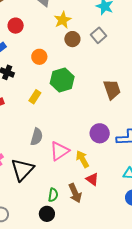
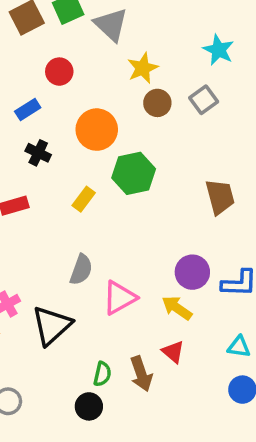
orange circle: (39, 57) -> (97, 130), size x1.5
yellow arrow: (82, 159) -> (177, 308), moved, turned -30

